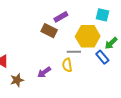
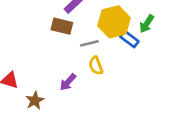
gray line: (74, 52) -> (89, 43), moved
blue rectangle: (102, 57) -> (129, 39), moved

